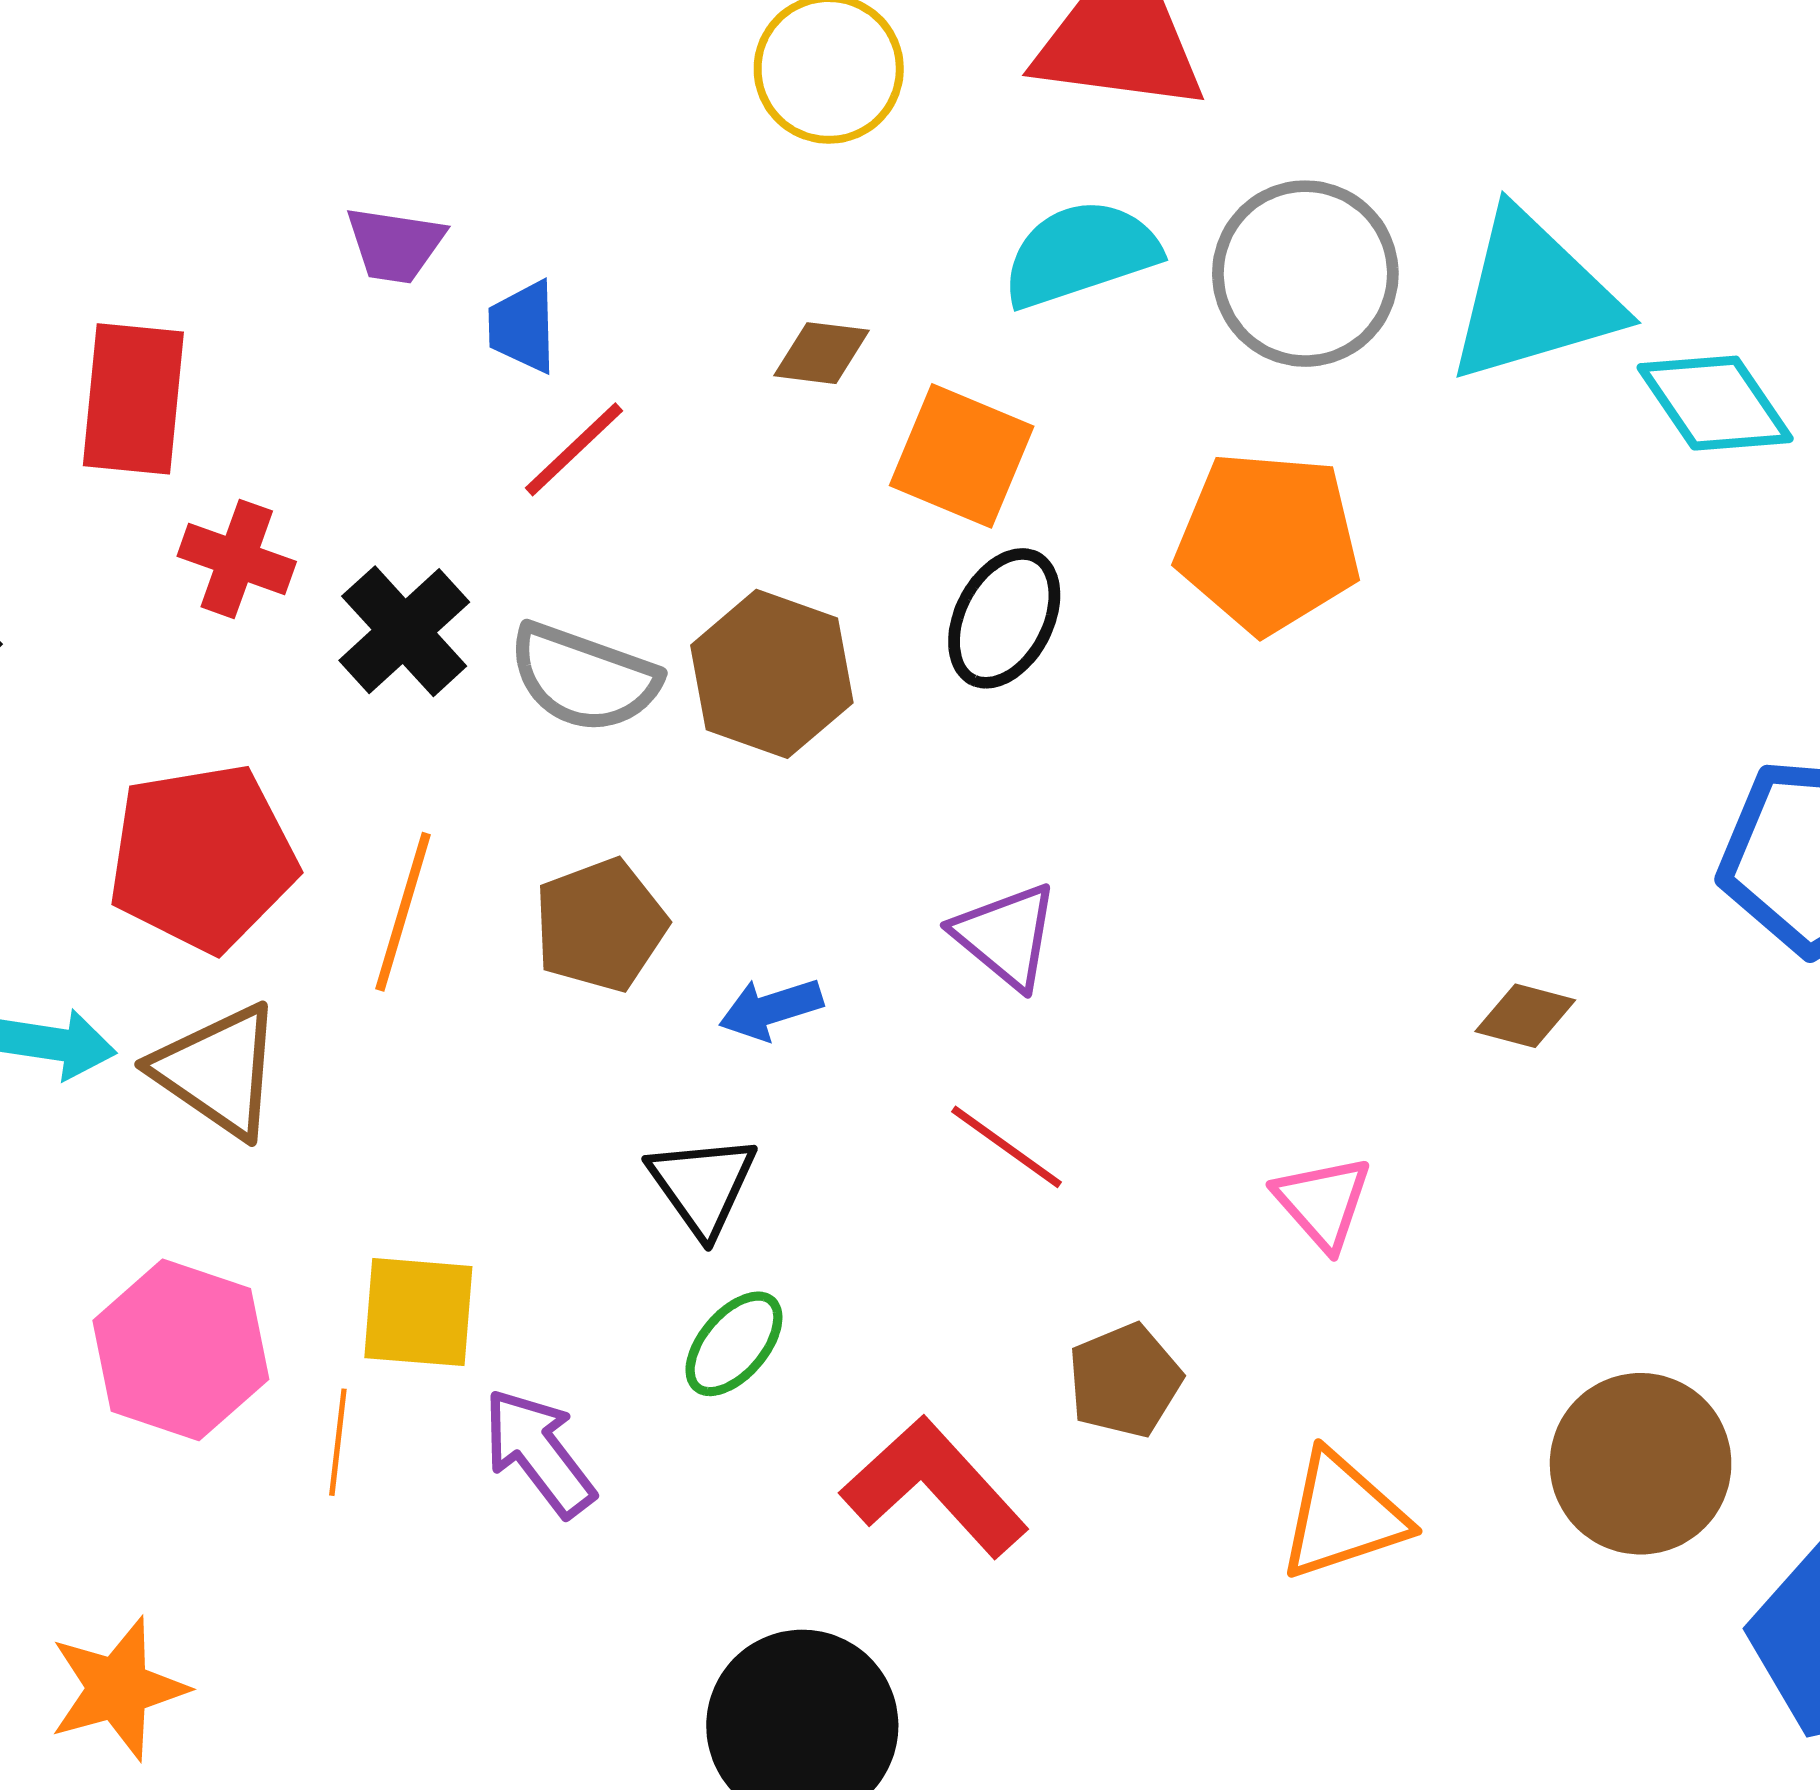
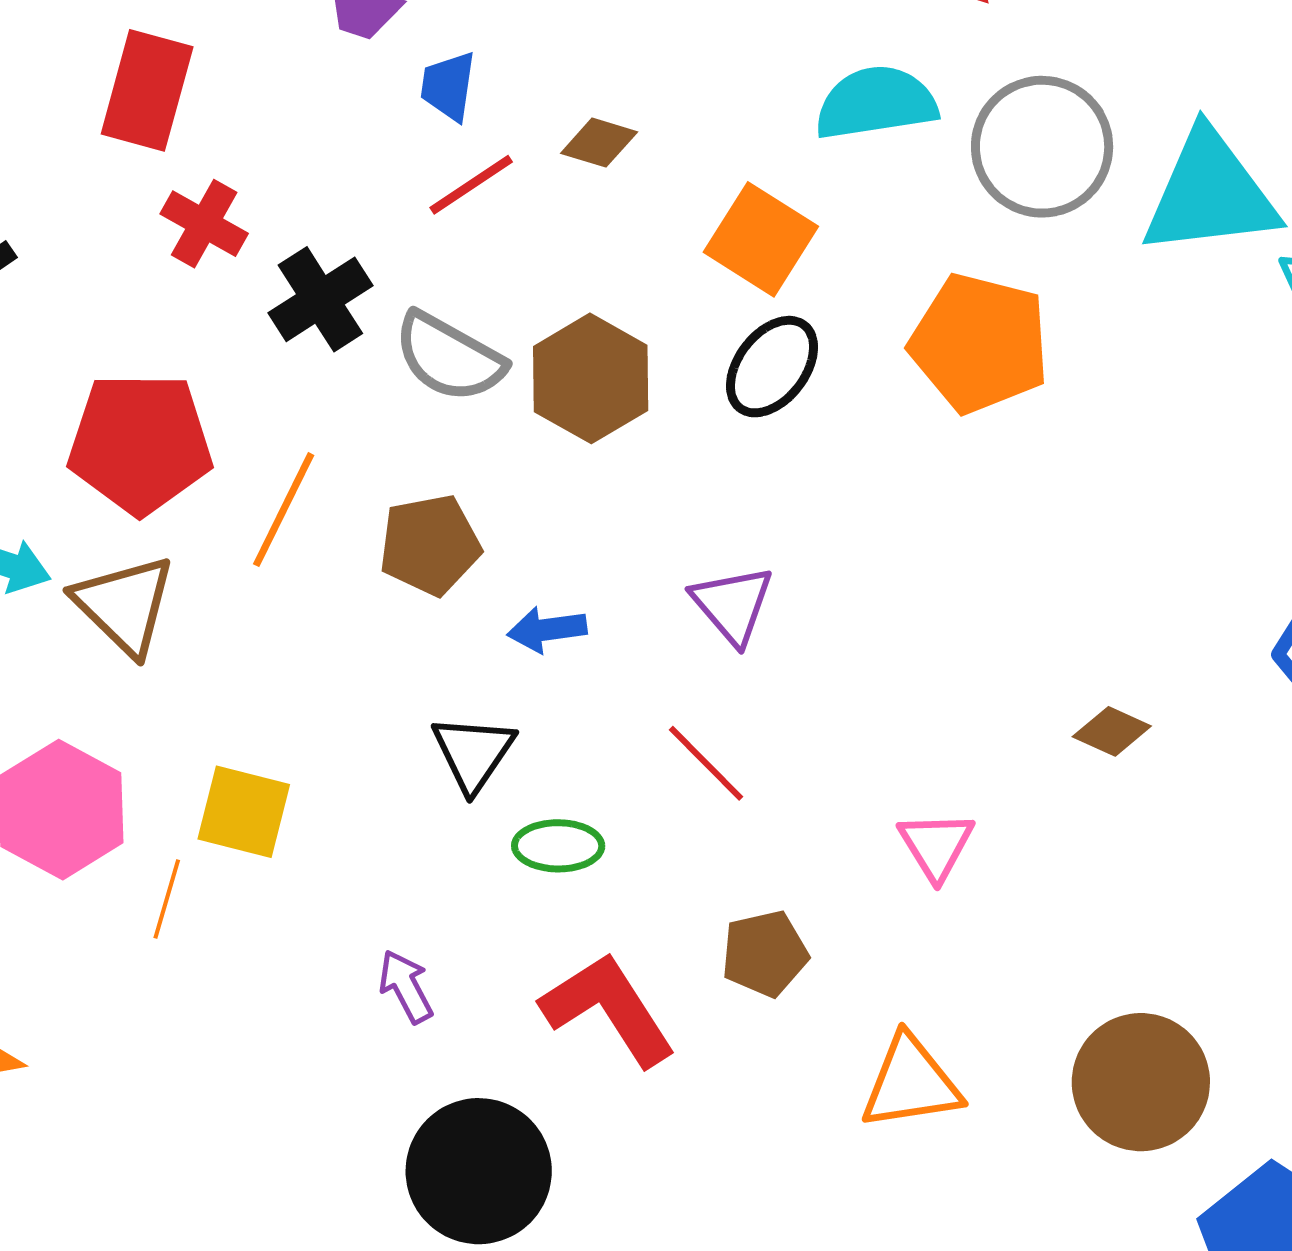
brown diamond: (822, 353) -> (599, 143), moved
green ellipse: (734, 1344) -> (558, 846), moved, turned 40
purple arrow: (539, 1452) -> (406, 986), moved, size x0.7

